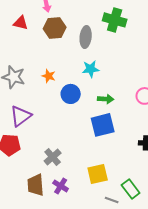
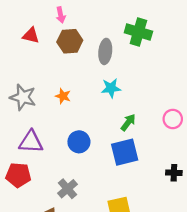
blue circle: (71, 94) -> (79, 142), moved
green arrow: (106, 99) -> (128, 122), turned -56
purple triangle: (21, 116) -> (31, 142), turned 40

